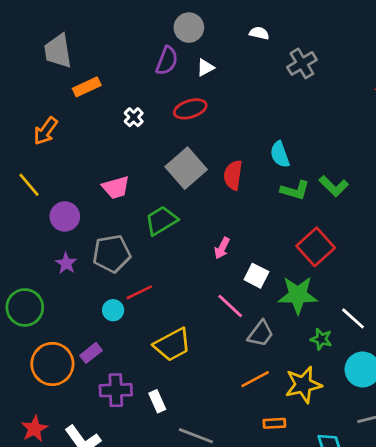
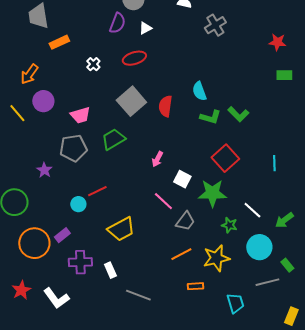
purple circle: (65, 216) -> (43, 101), moved
gray pentagon: (112, 254) -> (73, 148), moved

